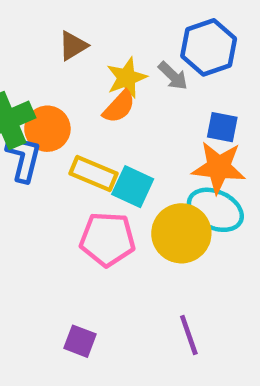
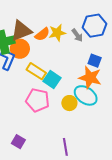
brown triangle: (73, 46) -> (21, 31), moved, size x1.6
orange semicircle: (119, 107) -> (42, 34), moved
yellow circle: (181, 233) -> (69, 103), size x0.6

